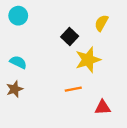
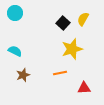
black square: (70, 36) -> (63, 23), moved
brown star: (15, 89) -> (23, 75), moved

